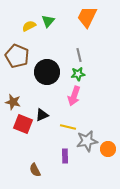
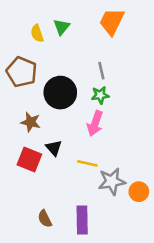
yellow semicircle: (29, 26) -> (37, 33), turned -80
brown star: (13, 102) -> (31, 122), moved
black triangle: (42, 115) -> (54, 148), turned -48
purple rectangle: (65, 156) -> (82, 220), moved, size x1.5

